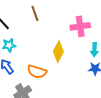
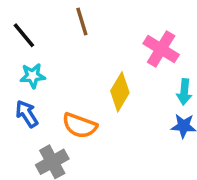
pink cross: (80, 26) -> (161, 49), turned 36

